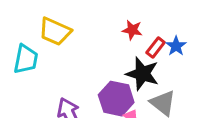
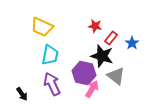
blue star: (176, 46) -> (132, 43), moved
cyan trapezoid: (26, 59) -> (50, 55), moved

